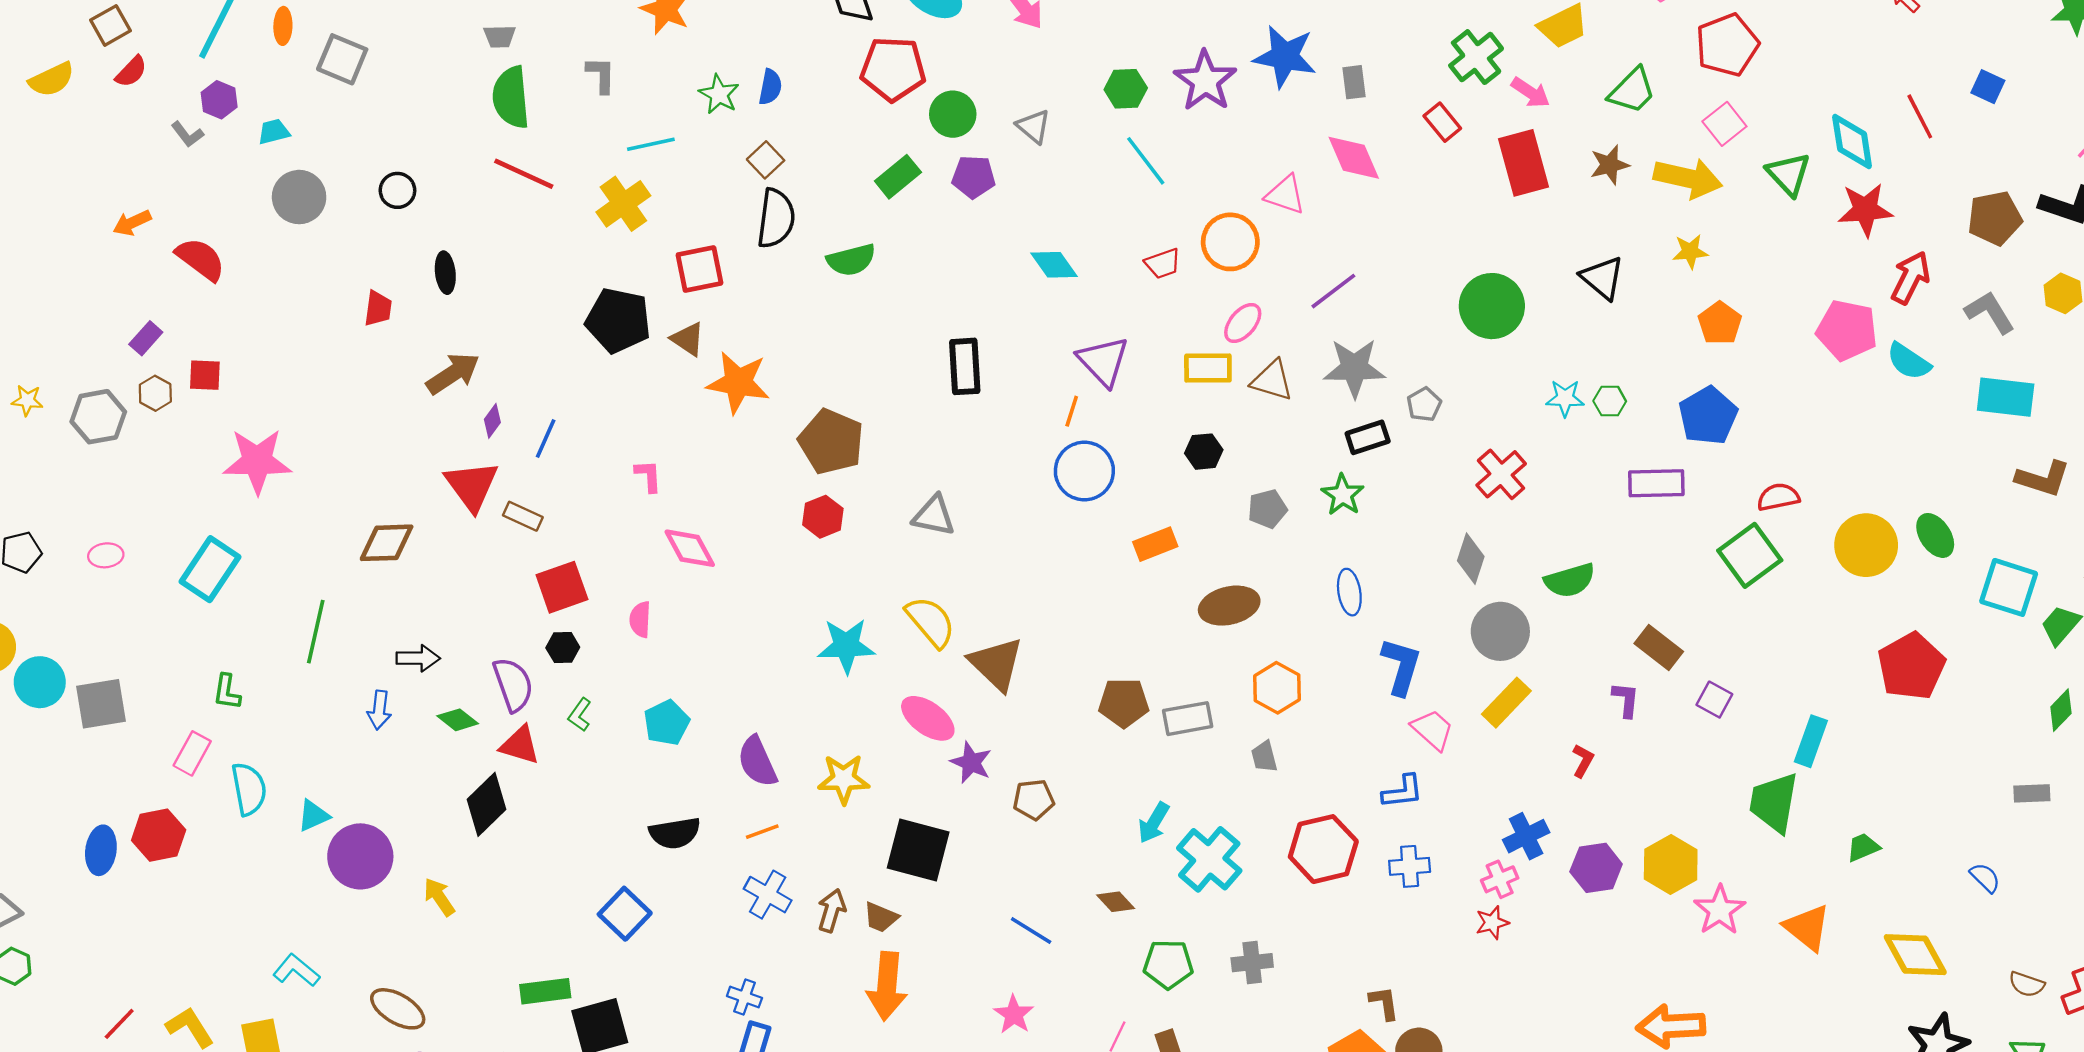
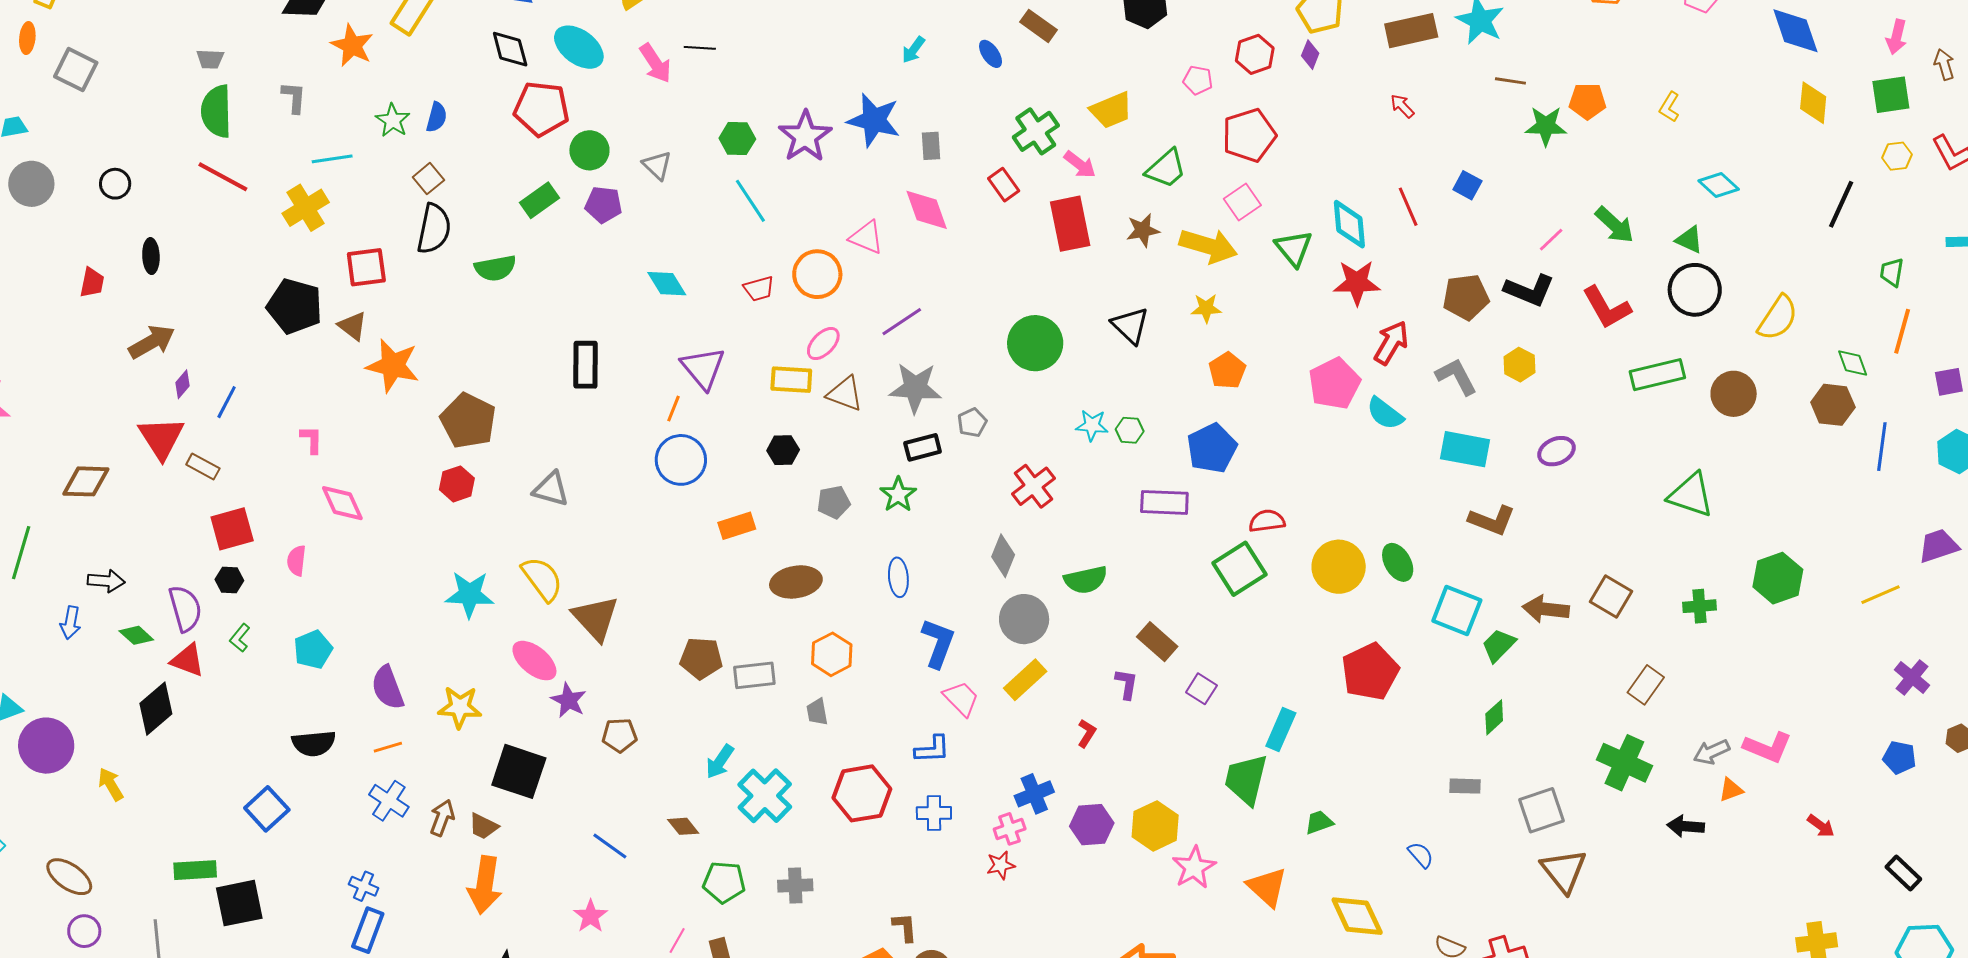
pink pentagon: (1847, 330) -> (1334, 384), turned 30

